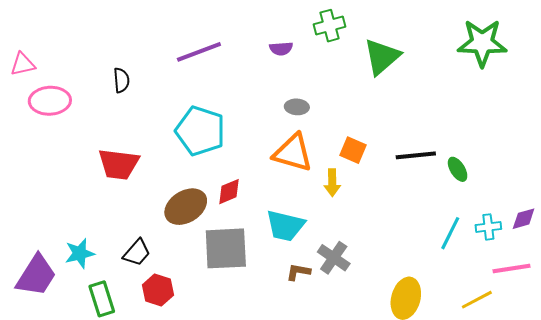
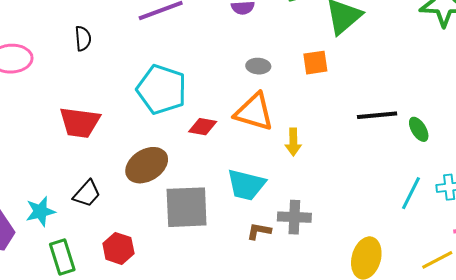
orange square: (353, 150) -> (315, 63), moved, turned -32
red diamond: (229, 192) -> (203, 127), moved, turned 32
black trapezoid: (137, 253) -> (87, 194), moved
gray cross: (334, 258) -> (294, 217), turned -32

